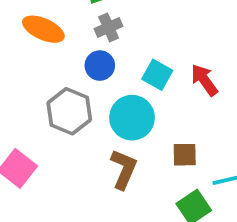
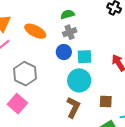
cyan square: (157, 75) -> (84, 57), moved, turned -35
gray hexagon: (69, 111) -> (25, 74), moved

